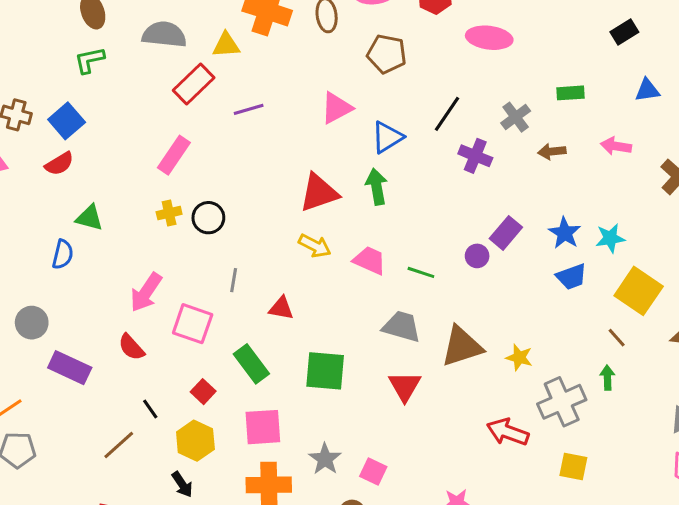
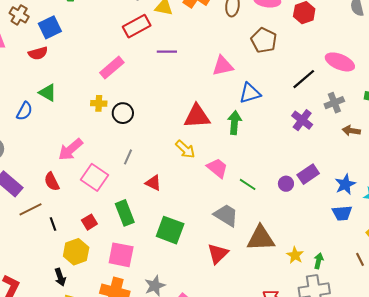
pink ellipse: (489, 38) -> (340, 62), moved
black line: (447, 114) -> (304, 79), moved
green arrow: (607, 378) -> (319, 261), moved
brown line: (119, 445) -> (31, 209), moved

